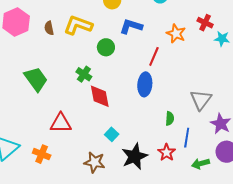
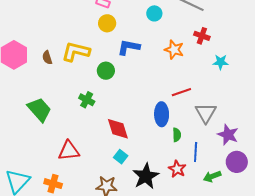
cyan star: (222, 39) -> (221, 62), moved
red line: (154, 56) -> (181, 92), moved, turned 54
blue ellipse: (145, 84) -> (162, 114), moved
red diamond: (100, 96) -> (118, 129), moved

